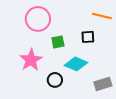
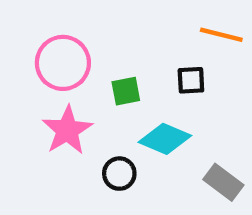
pink circle: (38, 19) -> (63, 63), moved
gray rectangle: (103, 84) -> (223, 182), turned 54

